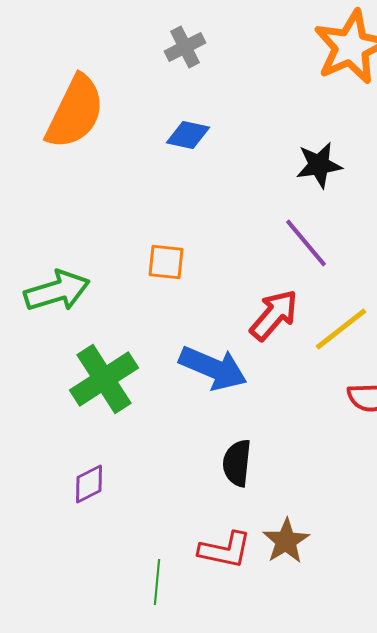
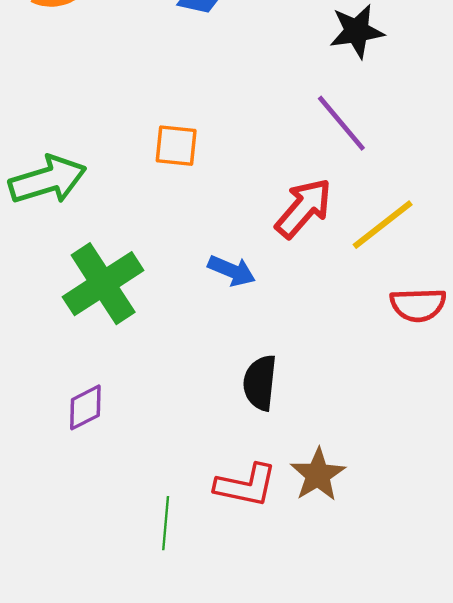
blue arrow: (213, 368) -> (232, 271), size x0.6

